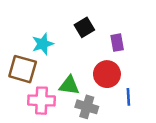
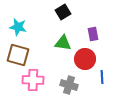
black square: (84, 27) -> (63, 12), moved
cyan star: (43, 44) -> (18, 27), moved, turned 30
green triangle: (69, 85) -> (63, 43), moved

